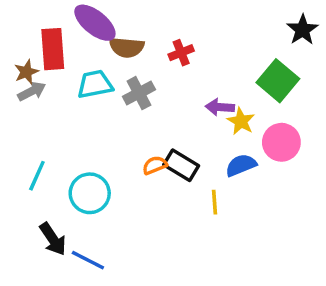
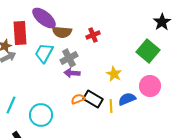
cyan trapezoid: (95, 84) -> (44, 53), turned -50
purple arrow: (220, 107) -> (72, 73), moved
yellow star: (241, 121) -> (114, 74), moved
yellow line: (215, 202) -> (111, 106), moved

